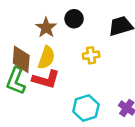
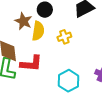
yellow semicircle: (46, 58) -> (38, 31), moved

